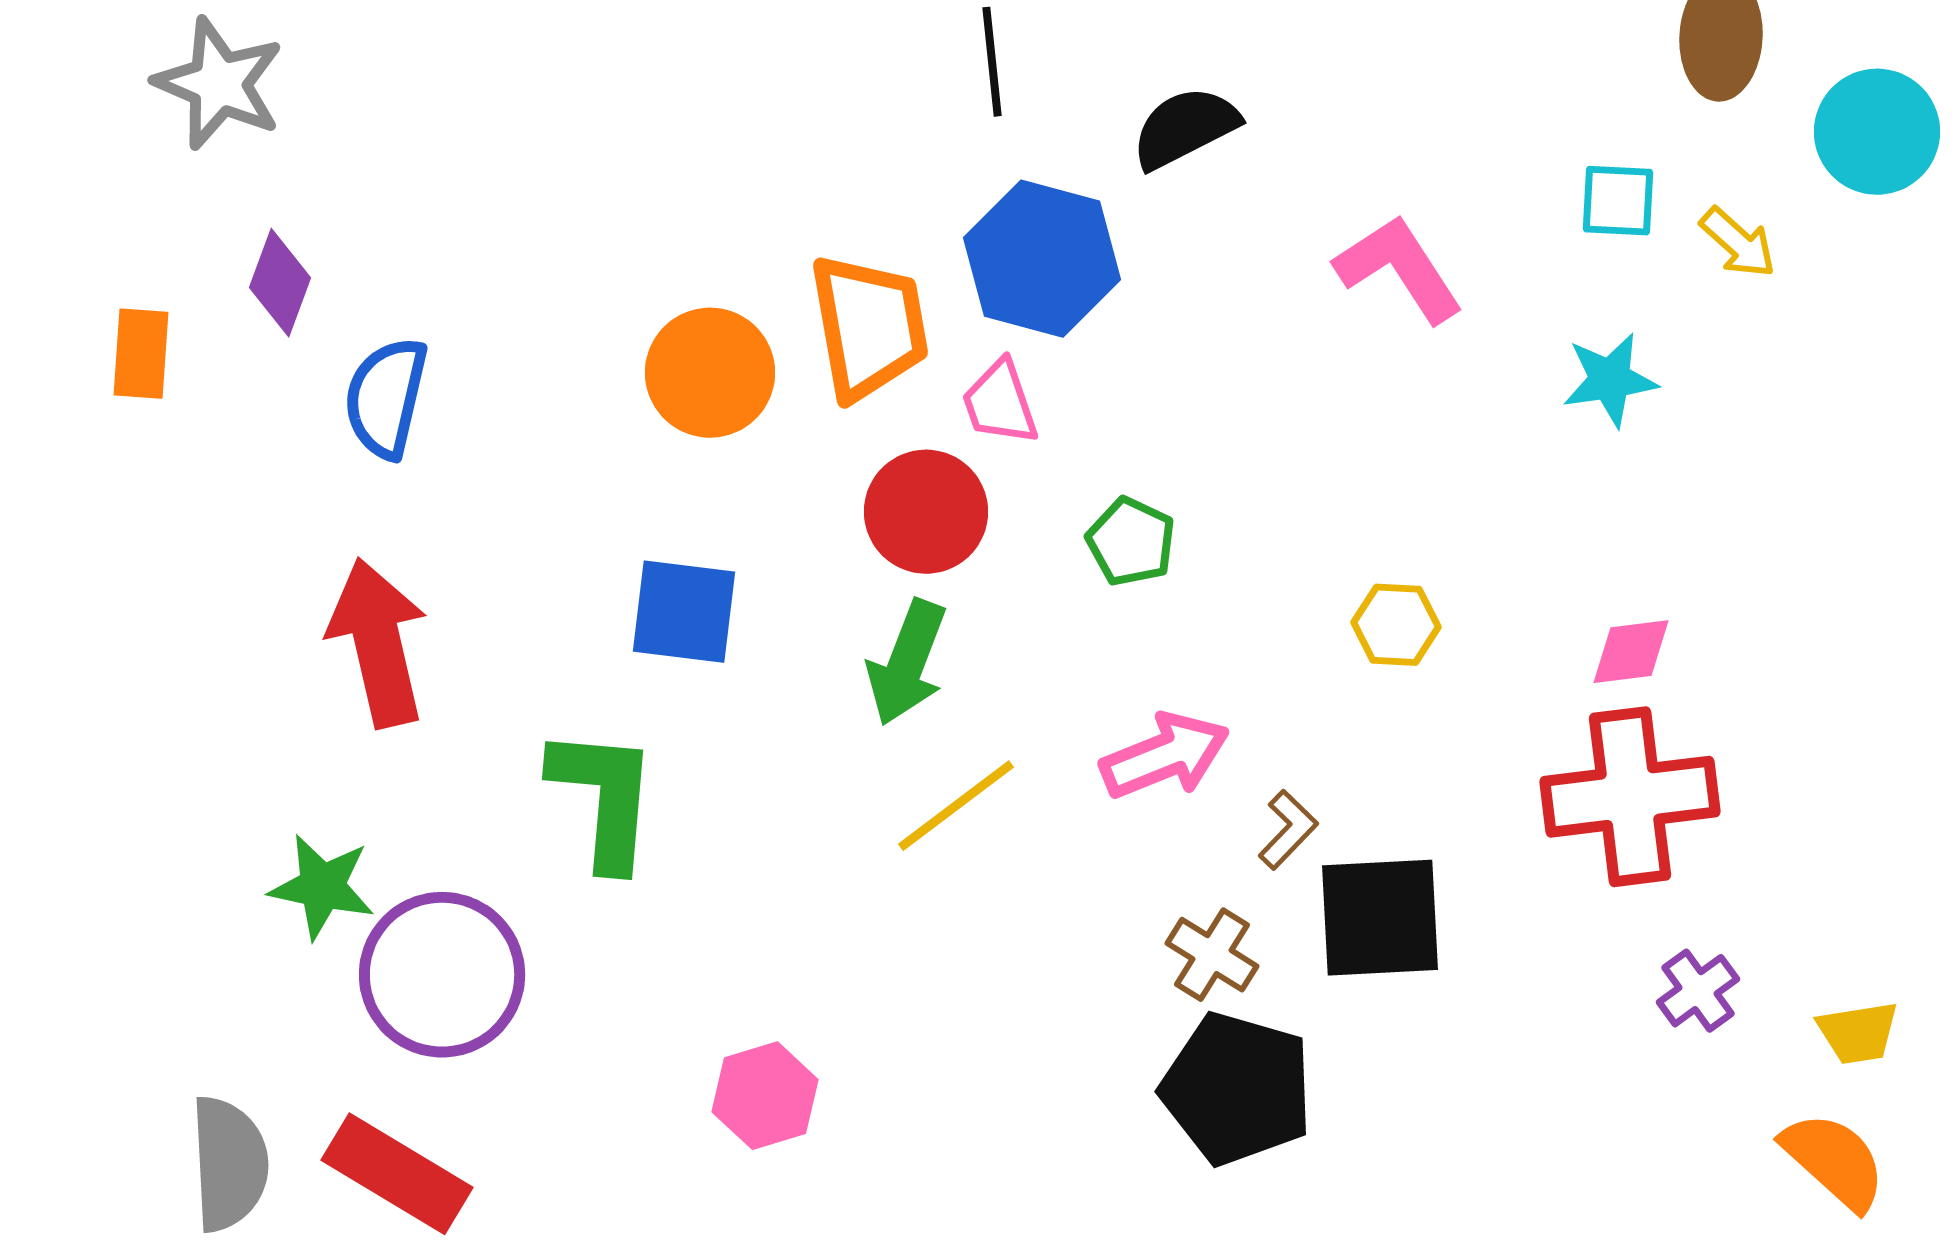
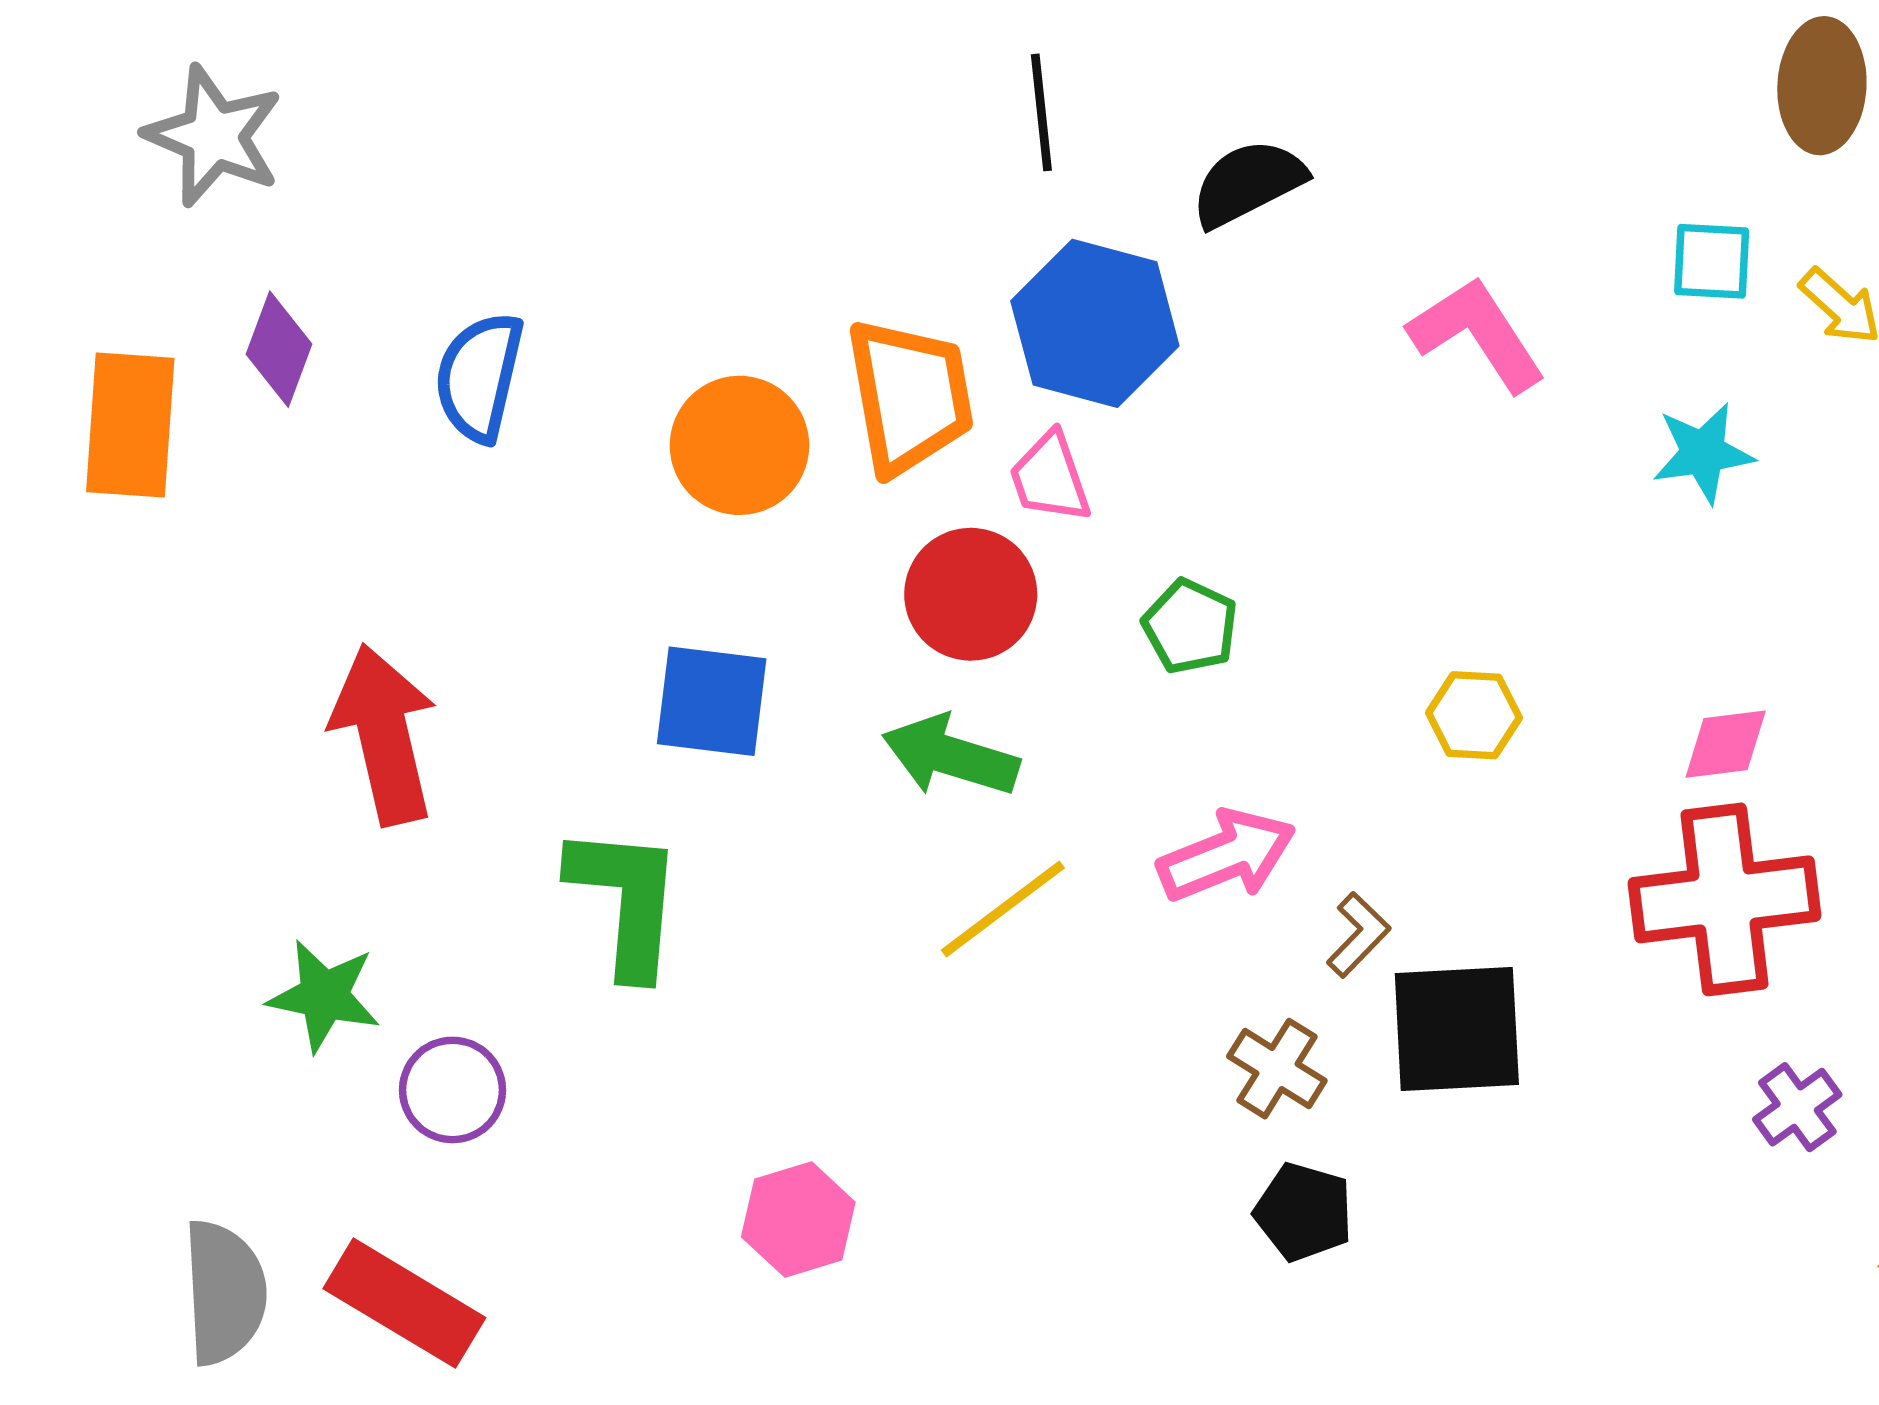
orange rectangle: (141, 354) -> (130, 425), size x1.5
blue semicircle: (386, 398) -> (479, 377), moved
green arrow: (907, 663) -> (950, 756), turned 86
purple circle: (442, 975) -> (453, 1090), size x0.6
black pentagon: (1237, 1089) -> (1304, 1212), size x0.6

